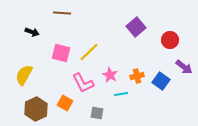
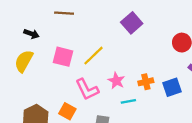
purple square: (136, 27) -> (132, 23), moved
yellow semicircle: (24, 75) -> (24, 61), moved
blue square: (161, 81) -> (172, 87), turned 36

